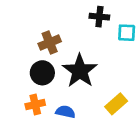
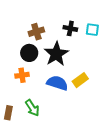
black cross: (99, 17) -> (70, 28), moved
blue semicircle: (65, 112) -> (57, 83), moved, size x1.5

